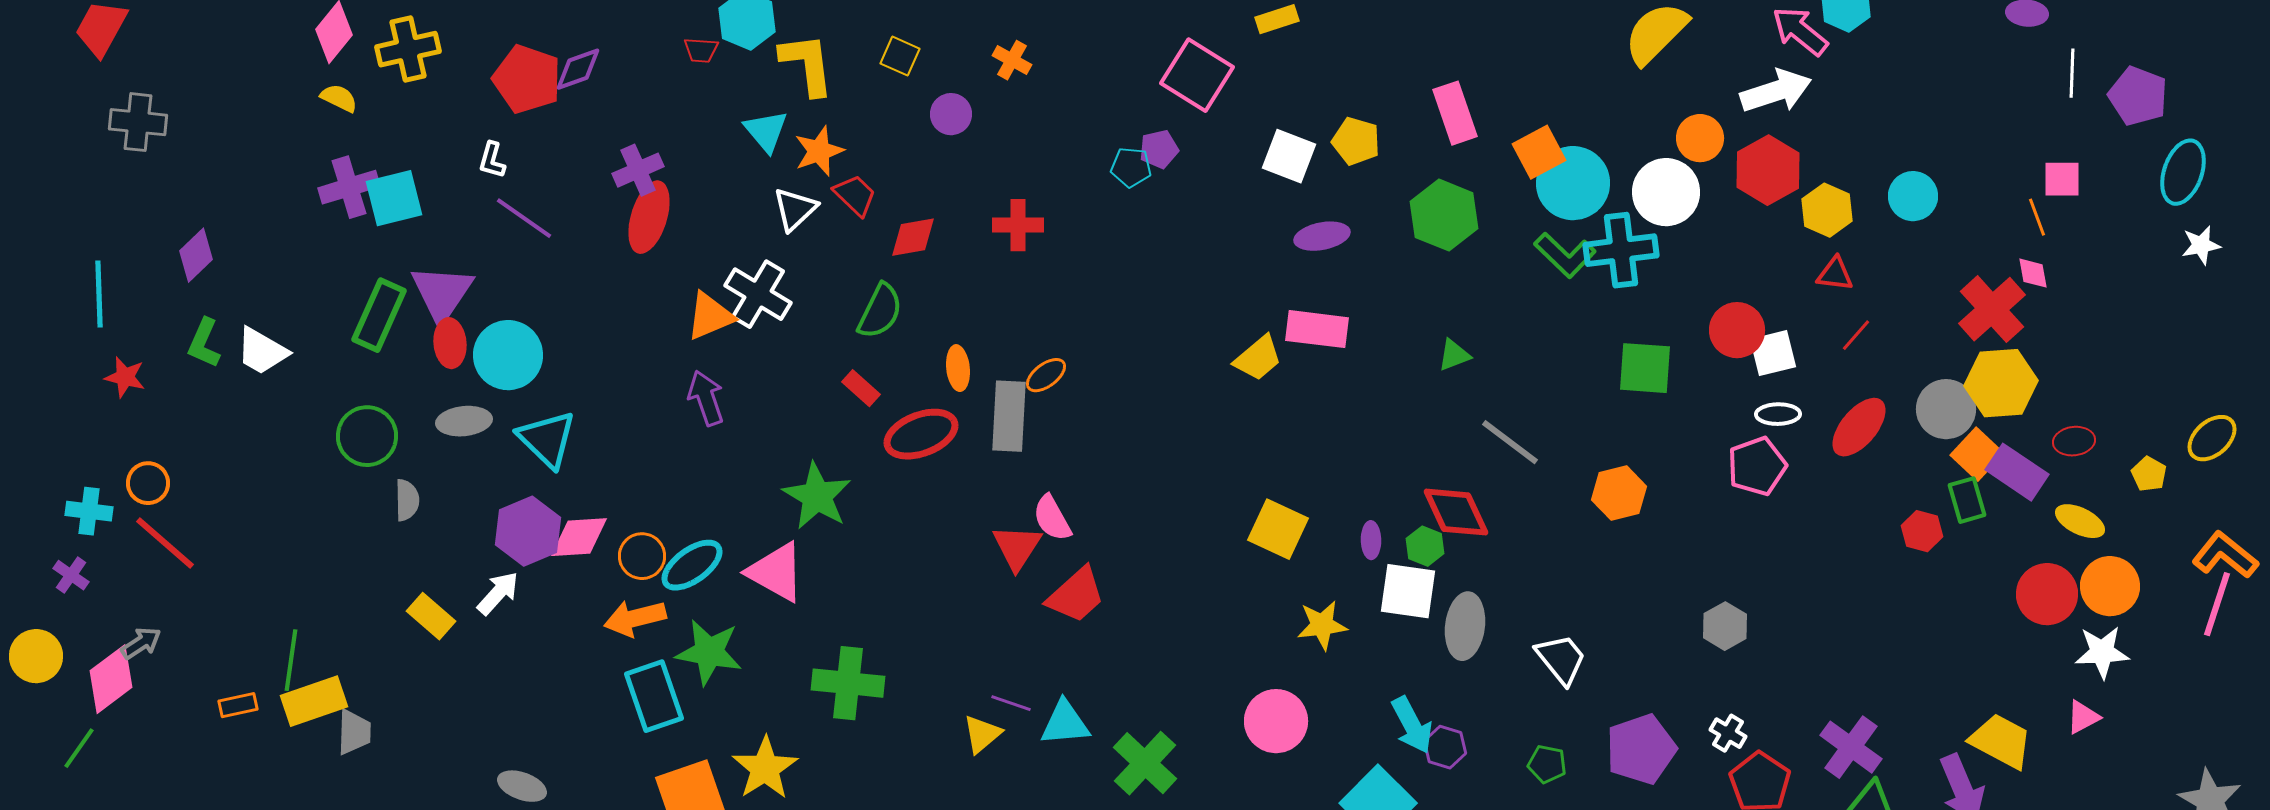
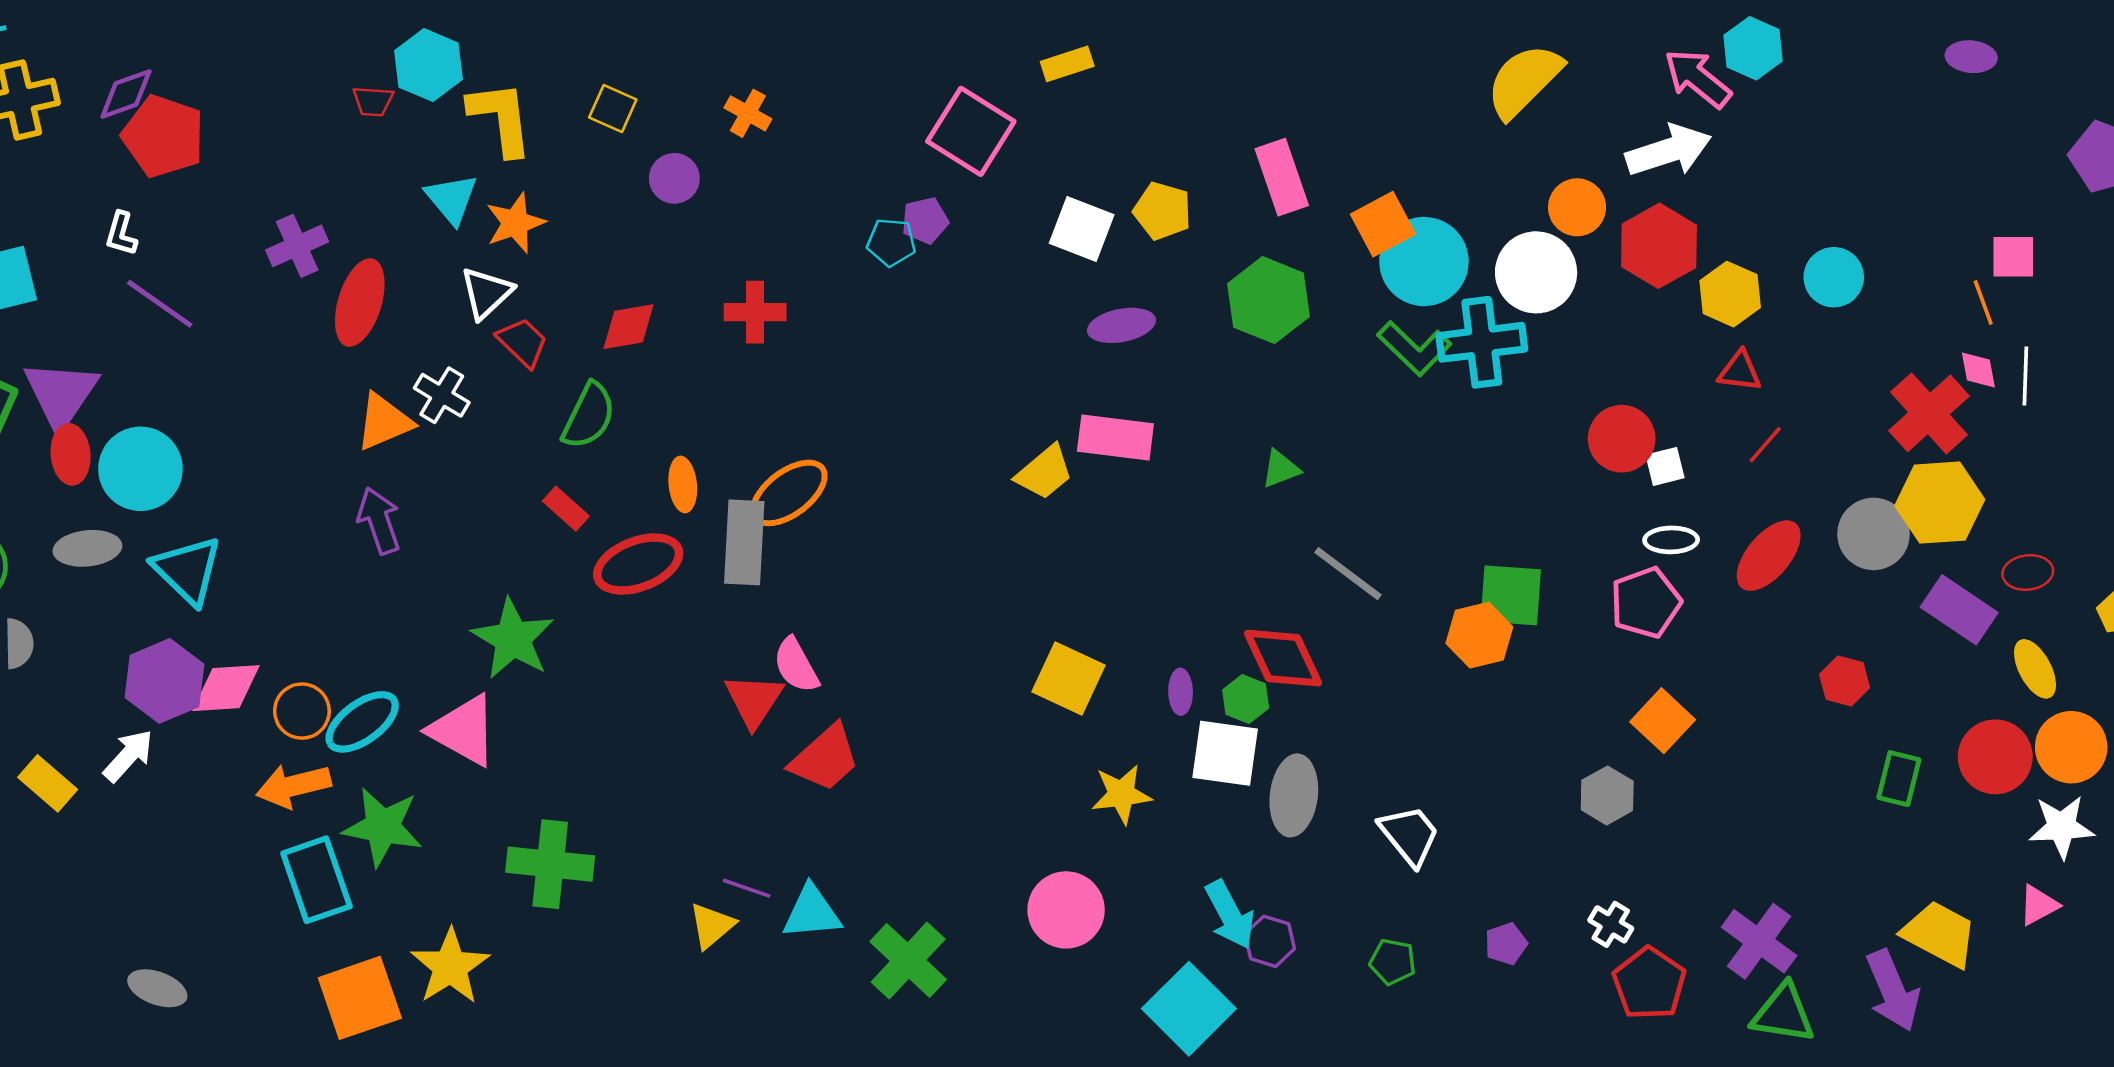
purple diamond: (578, 69) -> (126, 94), moved
white line: (2072, 73) -> (2025, 376), moved
red trapezoid: (855, 195) -> (522, 342), moved
red ellipse: (649, 217) -> (360, 302), moved
white cross: (758, 294) -> (442, 395), size x0.7
white square: (1773, 353) -> (1665, 466), size x0.7
green square: (1645, 368) -> (1511, 595), moved
orange ellipse: (1046, 375) -> (789, 493), size x1.6
orange square: (1977, 454) -> (1663, 721), moved
green rectangle: (1967, 500) -> (1899, 779), moved, turned 30
yellow ellipse: (2080, 521) -> (2035, 669), turned 36
purple pentagon: (1641, 749) -> (1506, 944), size x0.5

